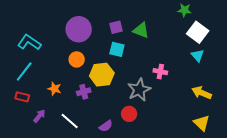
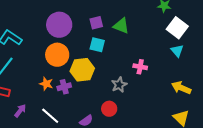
orange circle: (77, 59) -> (57, 55), size x1.5
orange star: (54, 89) -> (46, 84), moved
gray star: (139, 90) -> (119, 85), size x0.7

